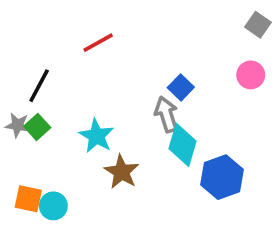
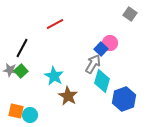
gray square: (258, 25) -> (130, 14), moved
pink circle: (251, 75) -> (110, 43), moved
gray arrow: (166, 114) -> (93, 64), turned 48

